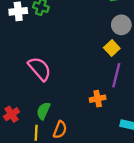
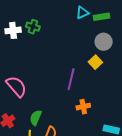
pink semicircle: (40, 69) -> (16, 86), moved
purple line: (116, 75) -> (71, 79), moved

